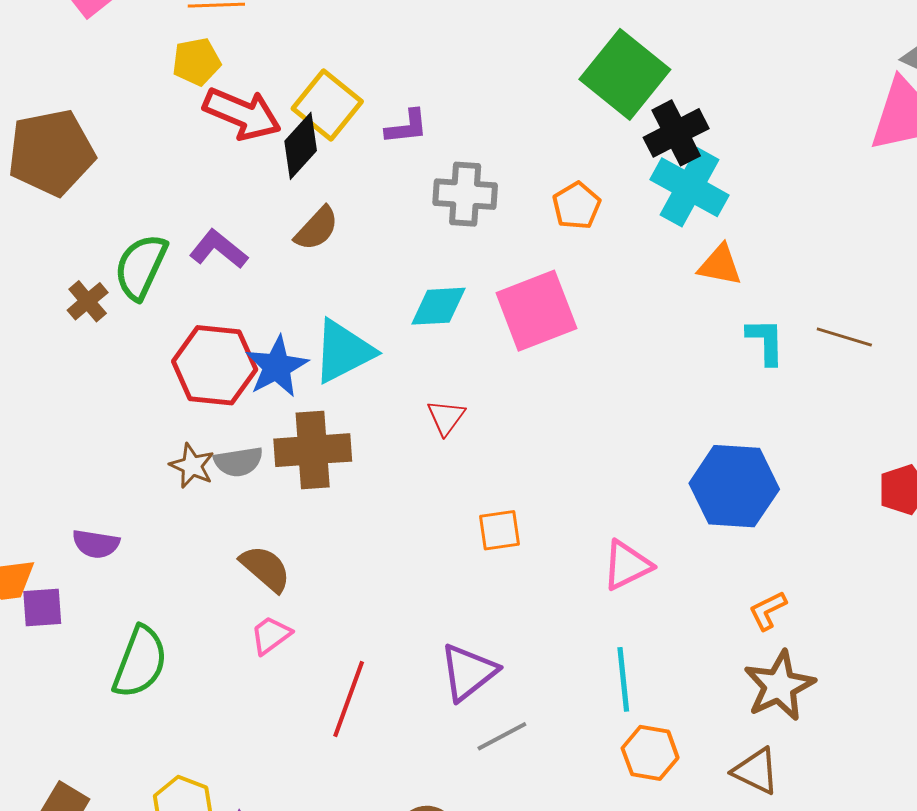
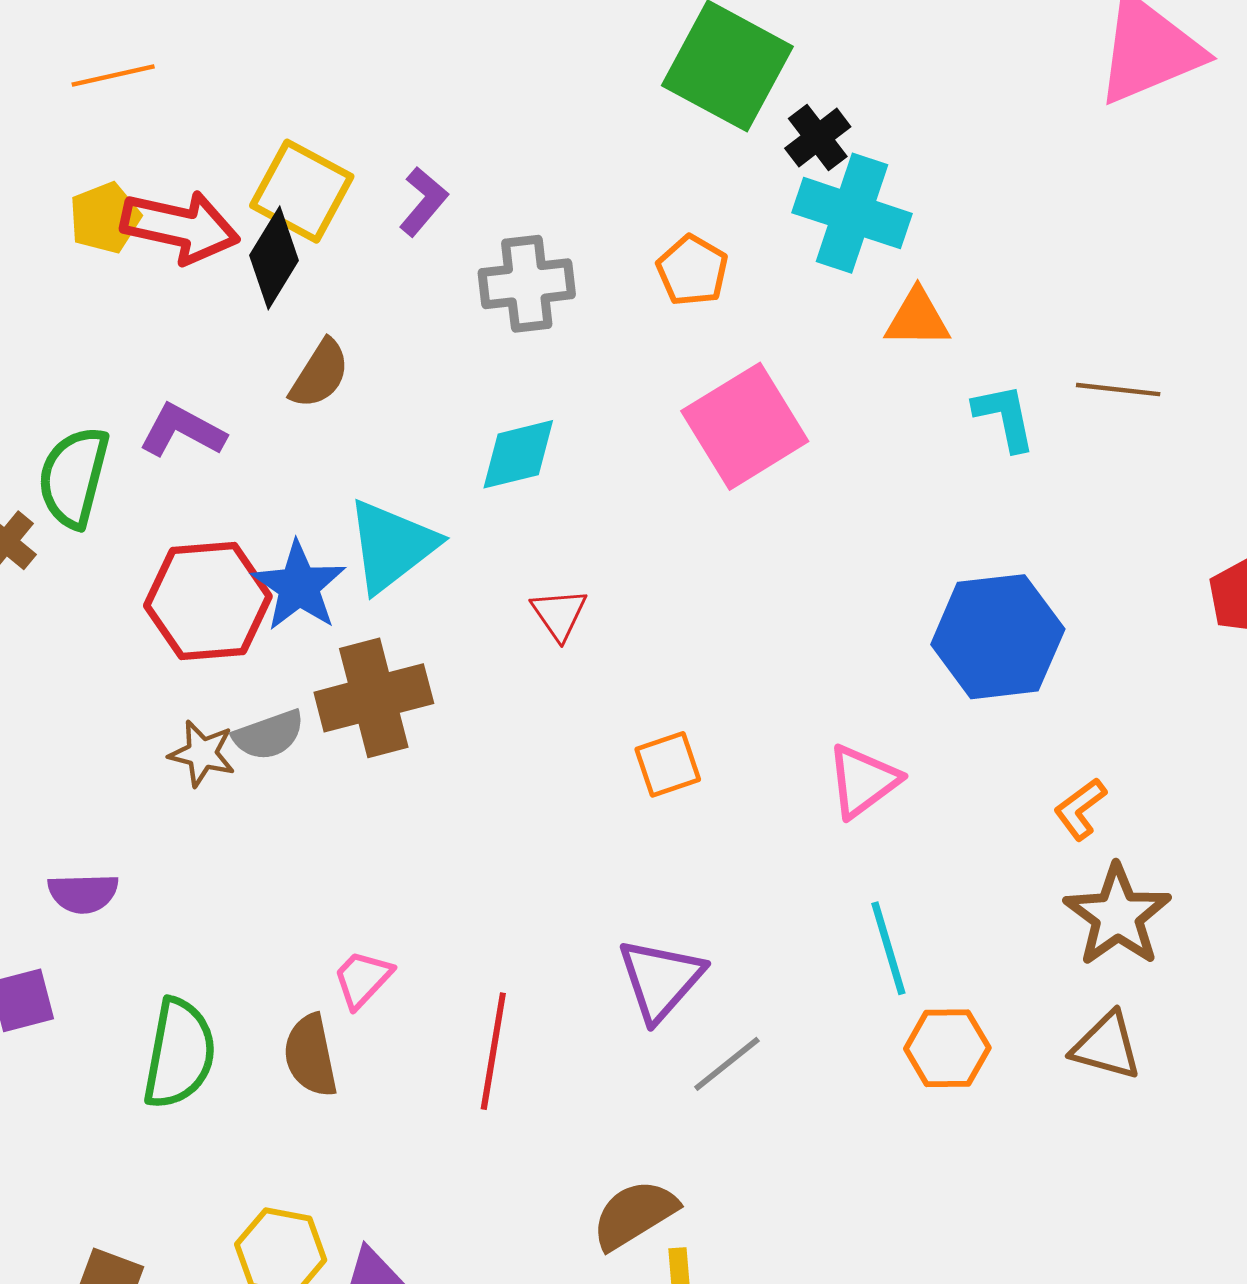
yellow pentagon: (196, 62) -> (105, 218), moved
purple L-shape: (407, 127) -> (423, 201), turned -33
black cross: (676, 133) -> (818, 138), size x0.7
pink square: (536, 311) -> (745, 426), moved
brown semicircle: (265, 568) -> (311, 1056), moved, turned -132

